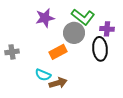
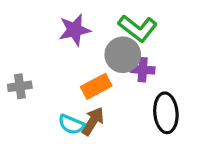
purple cross: (107, 29) -> (143, 70), moved
black ellipse: (100, 49) -> (166, 113), moved
brown arrow: (58, 83) -> (93, 121), moved, turned -42

